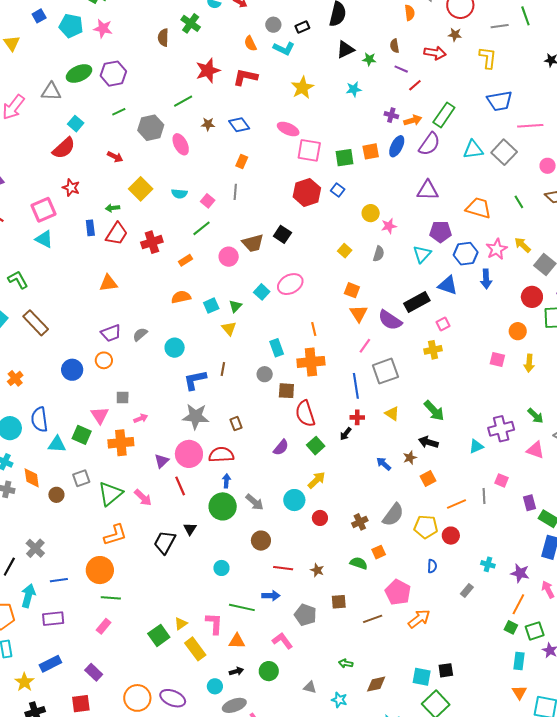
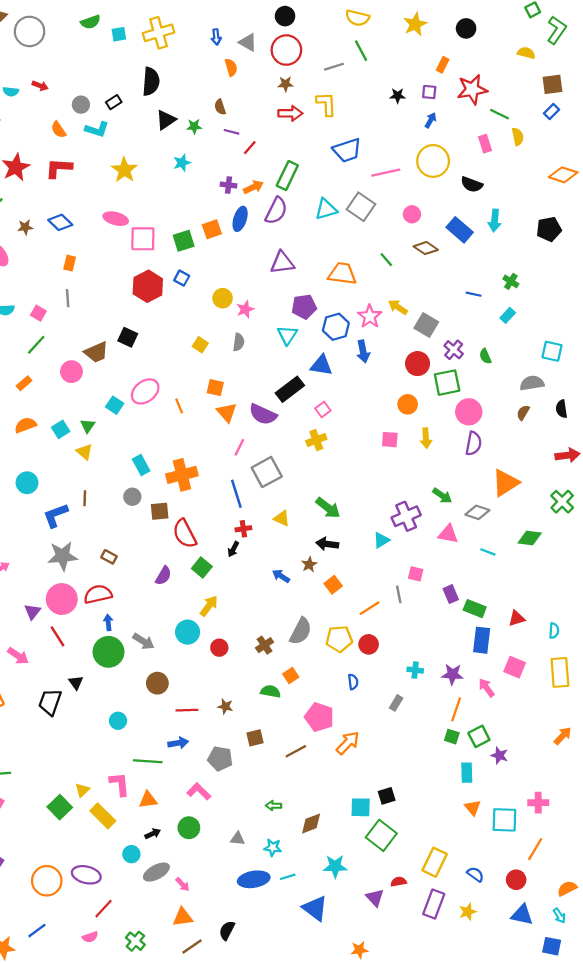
red arrow: (435, 53) -> (290, 113), moved
orange line: (314, 329) -> (179, 406), moved
brown rectangle: (236, 424) -> (109, 557), turned -32

